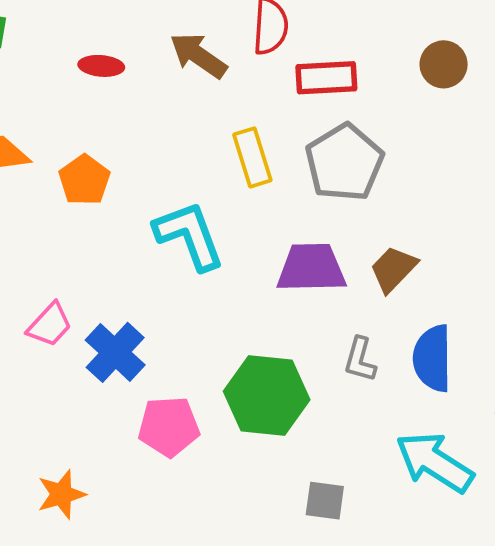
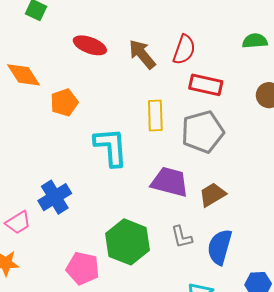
red ellipse: (101, 66) -> (90, 45), size x1.4
pink trapezoid: (50, 325) -> (18, 223), moved
gray L-shape: (360, 360) -> (182, 237), turned -45
pink pentagon: (169, 427) -> (83, 268), moved

